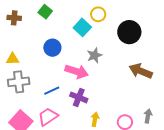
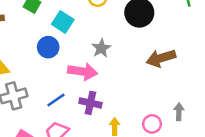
cyan square: (82, 27) -> (63, 22), moved
brown arrow: (141, 71) -> (161, 58), turned -30

